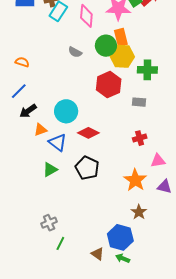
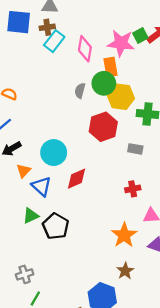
orange rectangle: (121, 37) -> (110, 67), moved
gray semicircle: (75, 52) -> (80, 91), moved, turned 72
orange triangle: (40, 130) -> (24, 171), turned -32
red diamond: (88, 133) -> (77, 179), turned -55
black pentagon: (87, 168) -> (56, 226), moved

